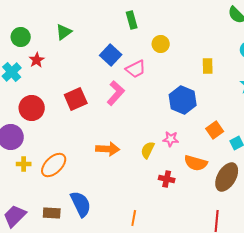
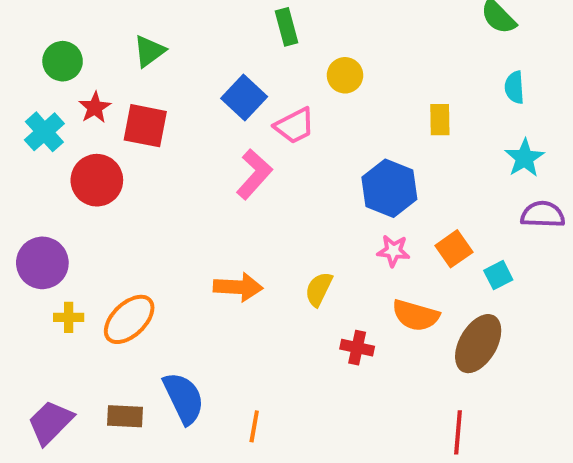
red square: (76, 99) -> (145, 126), moved, turned 35
red circle: (32, 108) -> (97, 180), moved
pink star: (171, 139) -> (393, 251), moved
orange line: (134, 218) -> (254, 426), moved

